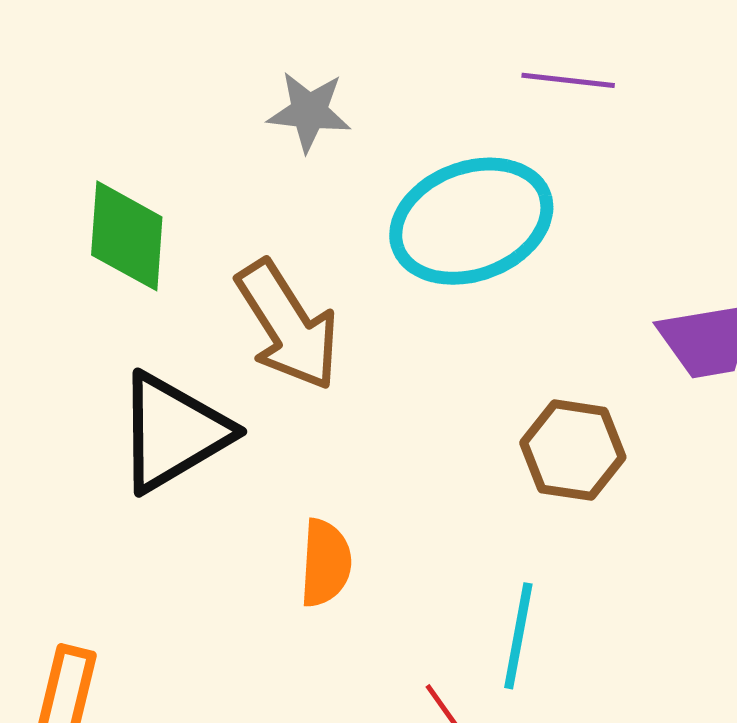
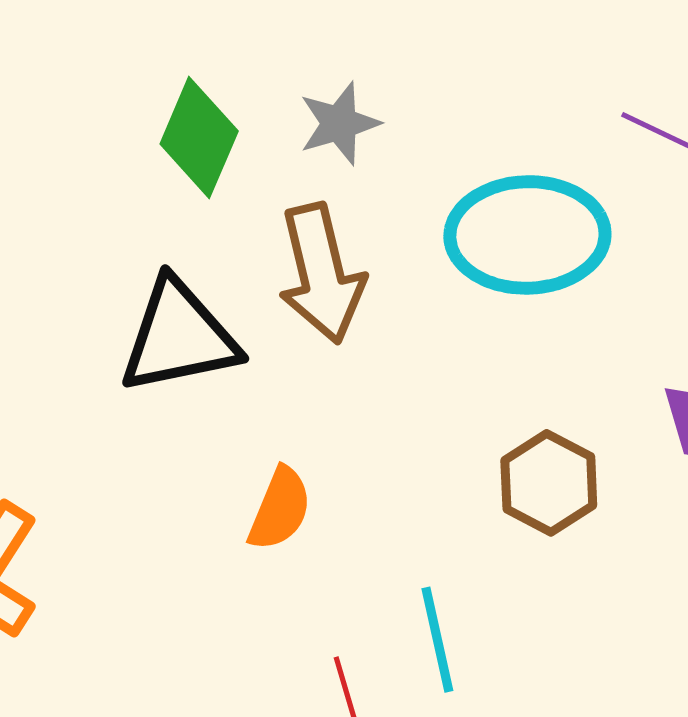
gray star: (309, 112) -> (339, 123), moved, turned 30
cyan line: (518, 636) -> (437, 640), turned -42

